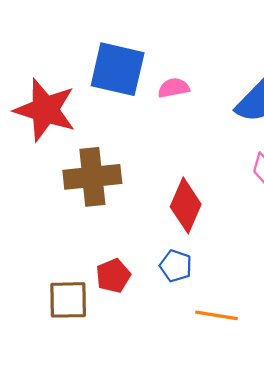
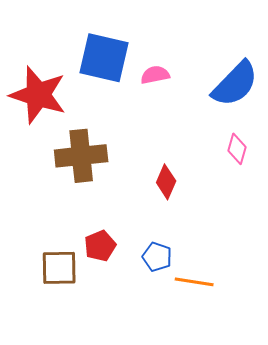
red diamond: (186, 205) -> (166, 182), size x0.7
blue pentagon: (176, 266) -> (157, 257), moved

